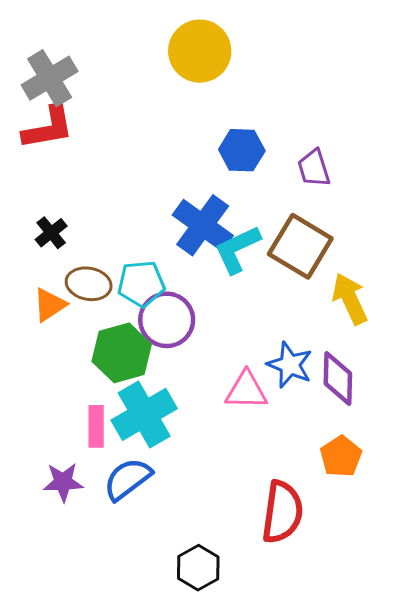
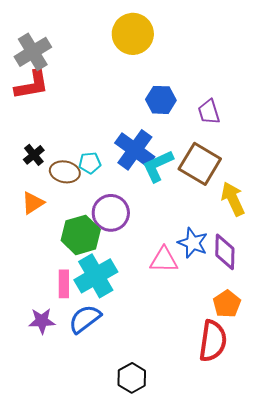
brown ellipse: (89, 284) -> (65, 172), moved
cyan pentagon: (141, 284) -> (90, 163), moved, size x0.7
red semicircle: (282, 512) -> (213, 341), moved

